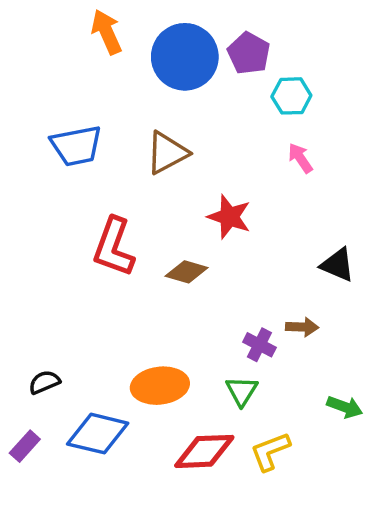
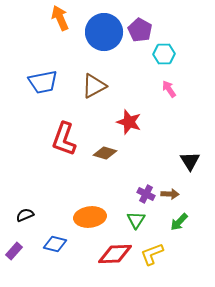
black triangle: (338, 265) -> (190, 161), moved, turned 35
brown arrow: (302, 327) -> (170, 194), moved
green arrow: (345, 407) -> (179, 222), moved, turned 114
blue diamond: (98, 434) -> (55, 244), size x0.7

